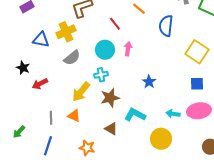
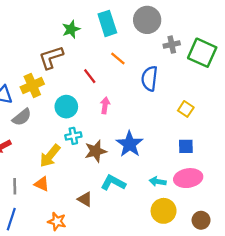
cyan circle: (105, 50) -> (66, 107), moved
yellow square: (197, 52) -> (186, 109), size x0.6
gray semicircle: (72, 58) -> (22, 117), moved
blue star: (149, 82) -> (130, 144), size x1.6
brown star: (110, 98) -> (96, 151), moved
yellow circle: (161, 139) -> (164, 211), moved

